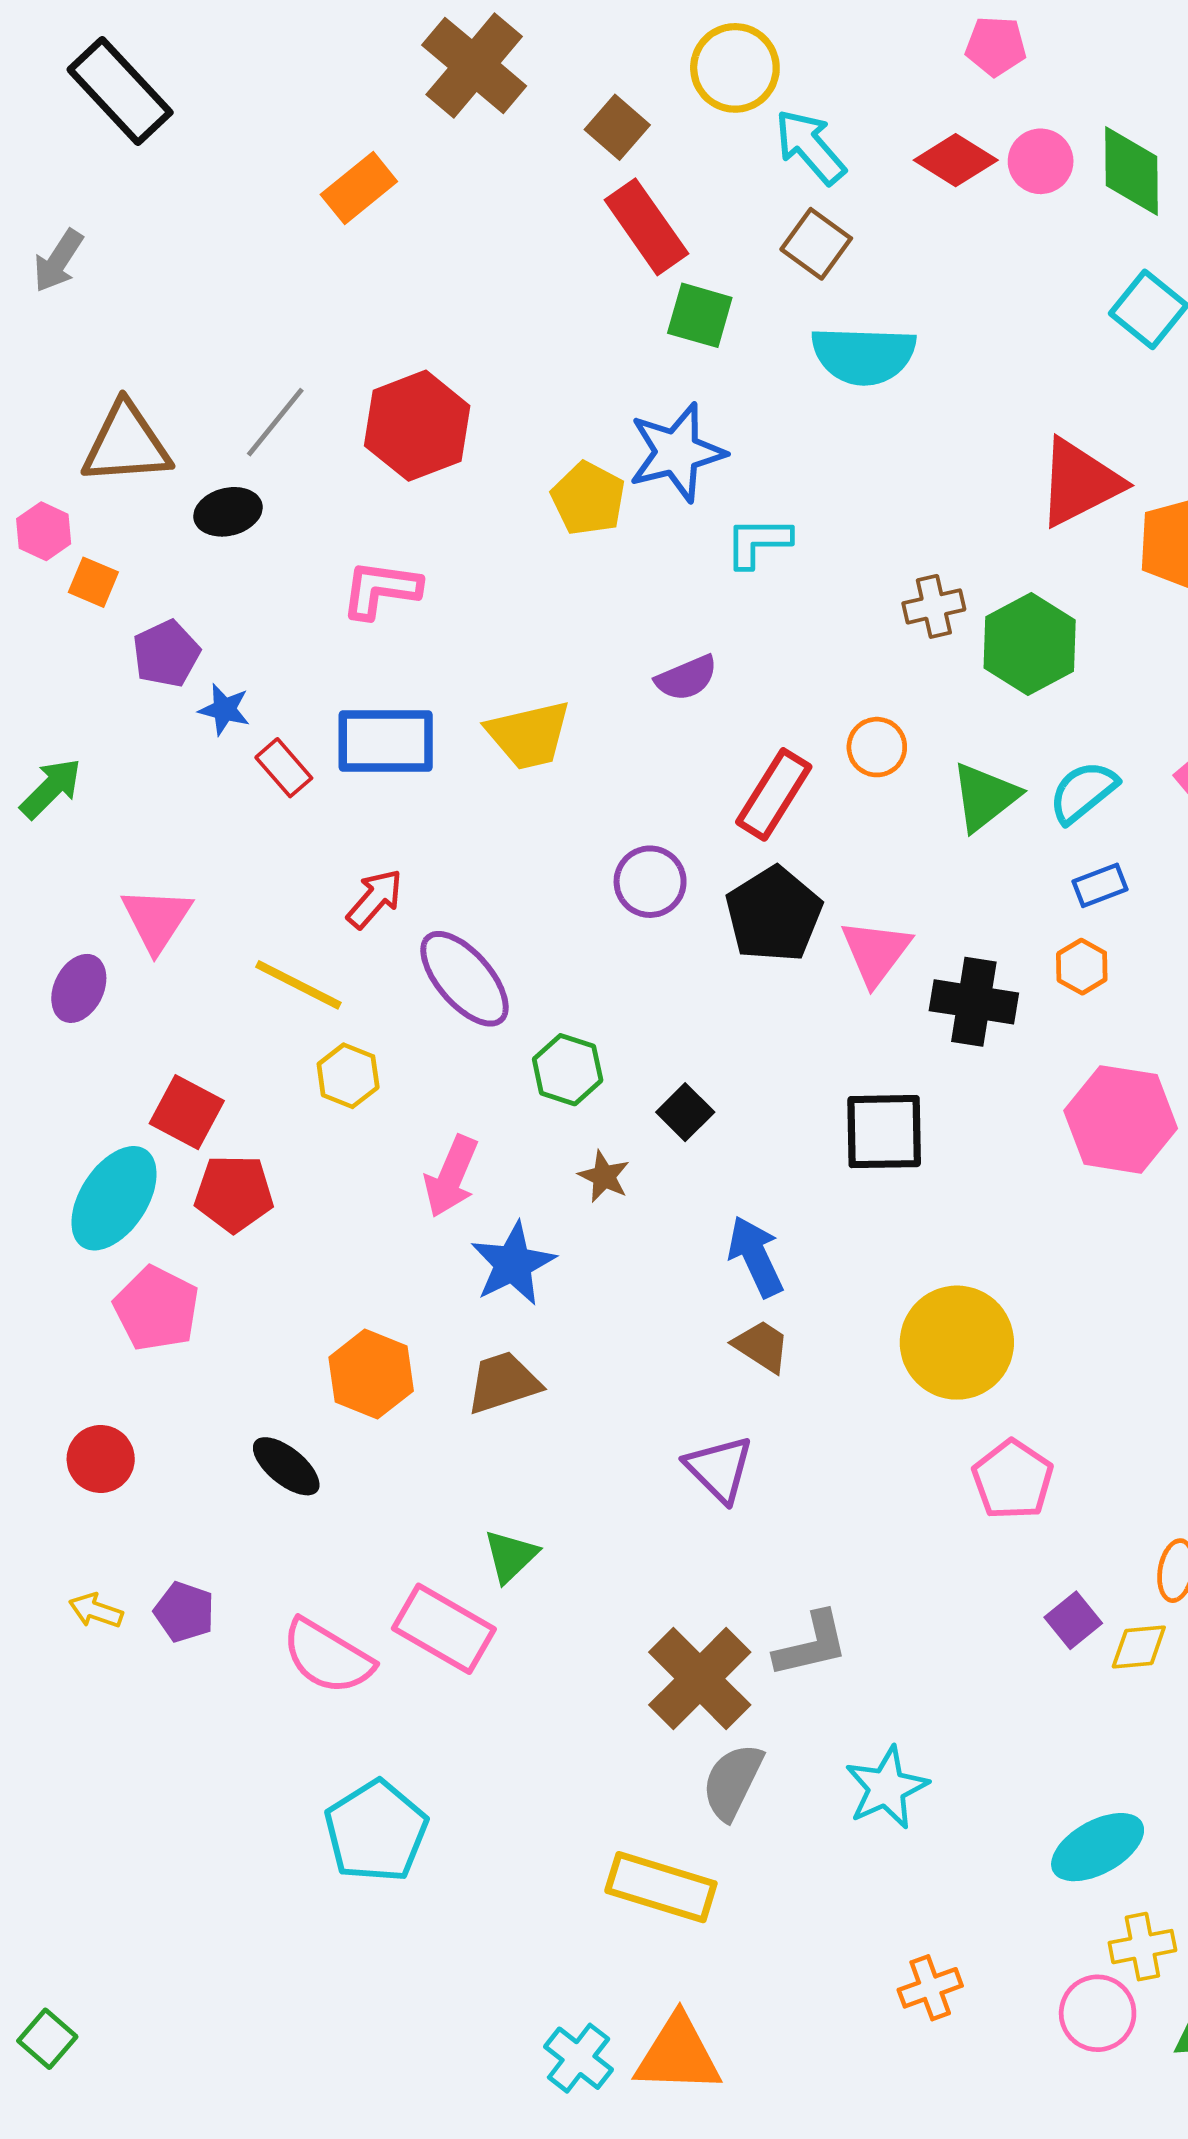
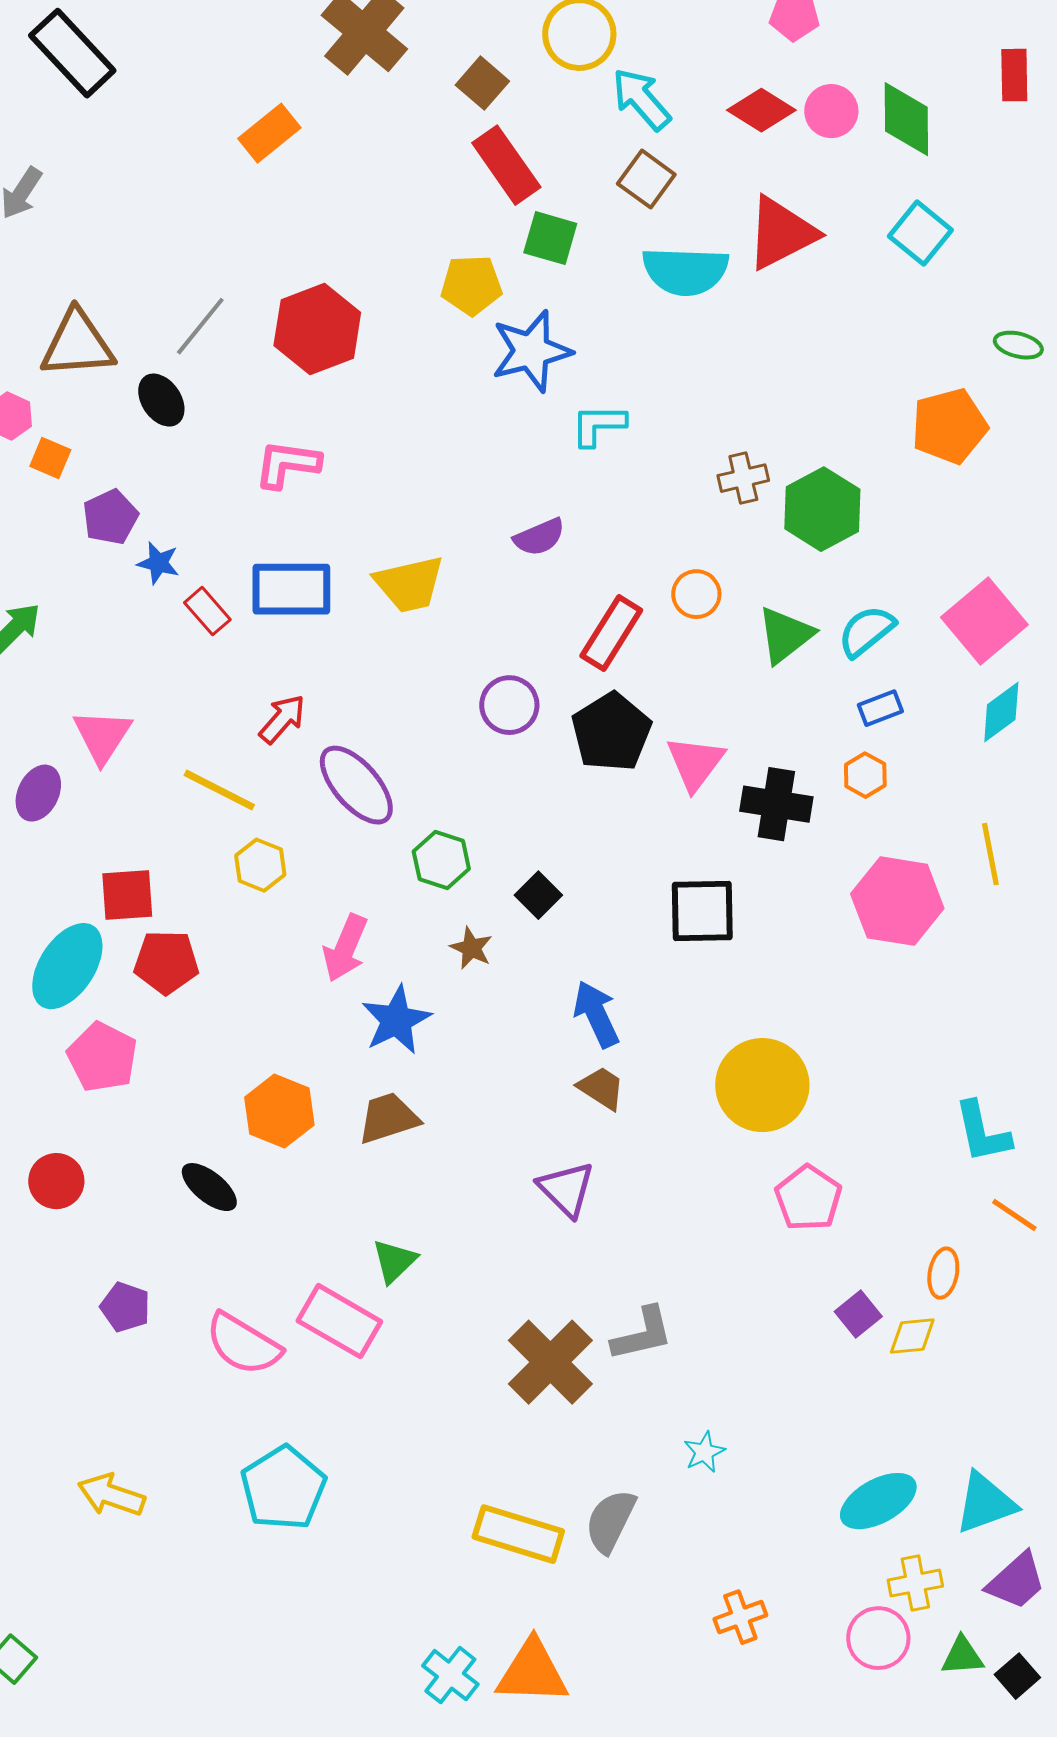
red triangle: (1079, 483) -> (781, 233), moved
yellow pentagon: (588, 498) -> (471, 285), moved, turned -30
black ellipse: (228, 512) -> (161, 400), turned 70
red square: (187, 1112) -> (127, 895), turned -32
yellow arrow: (96, 1611) -> (111, 1495), moved, size x1.5
gray semicircle: (733, 1782) -> (610, 1521), moved
cyan star: (887, 1788) -> (704, 1452), size x0.6

